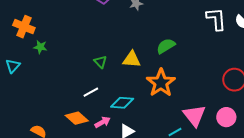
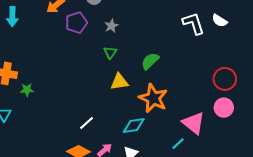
green triangle: (100, 62) -> (110, 53), moved, turned 32
cyan diamond: (122, 103) -> (134, 125), moved
pink circle: (226, 117) -> (224, 108), moved

